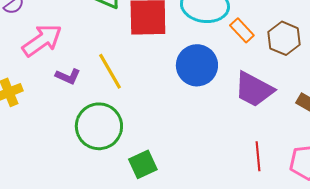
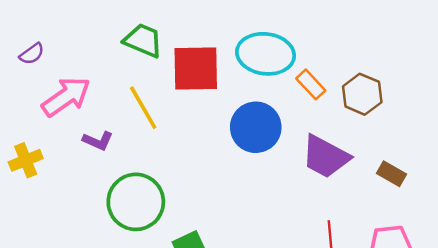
yellow line: (110, 71) -> (143, 108), moved

